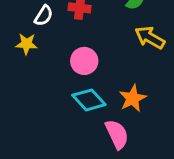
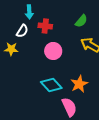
pink circle: (84, 61) -> (53, 51), moved

